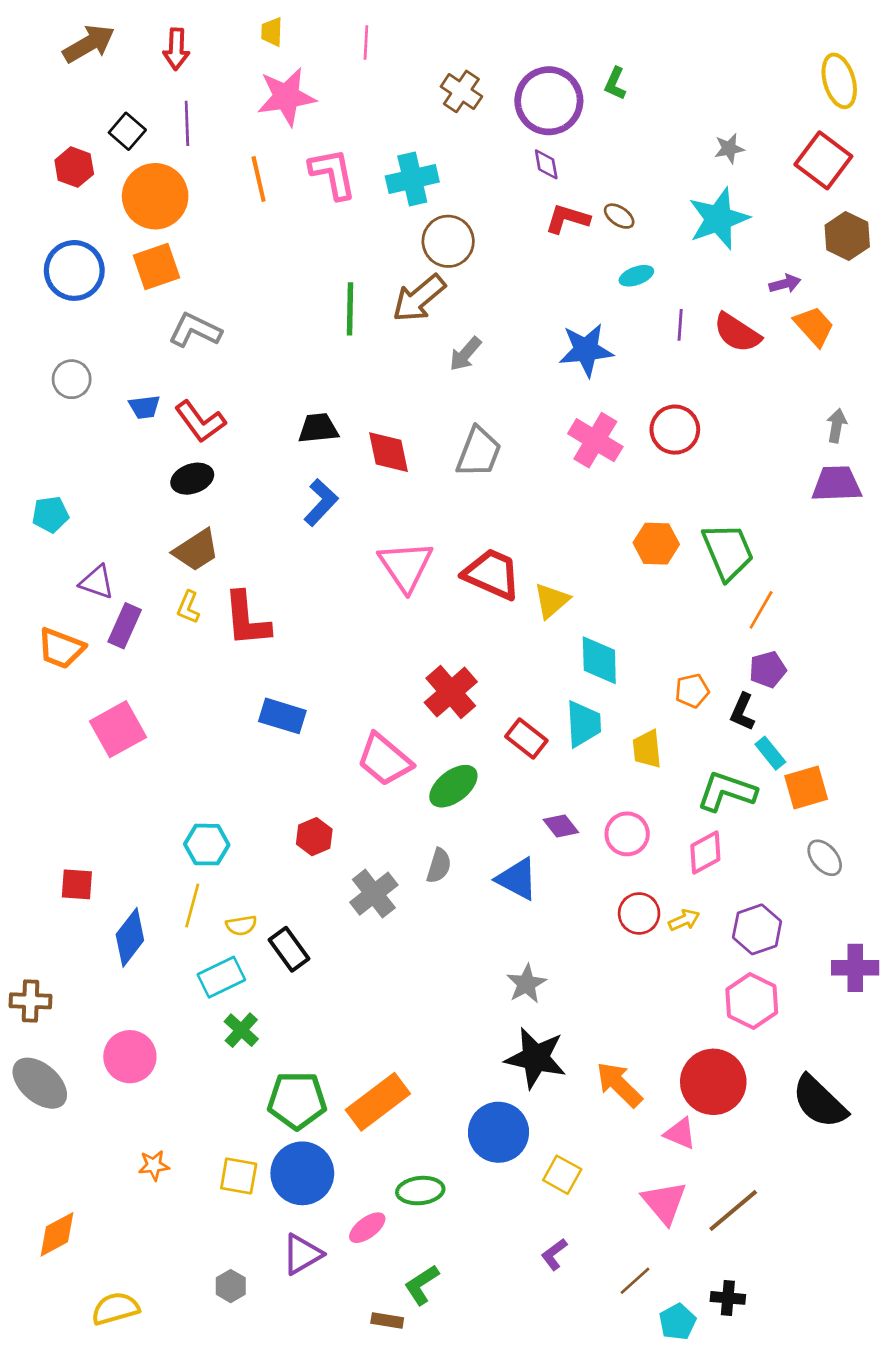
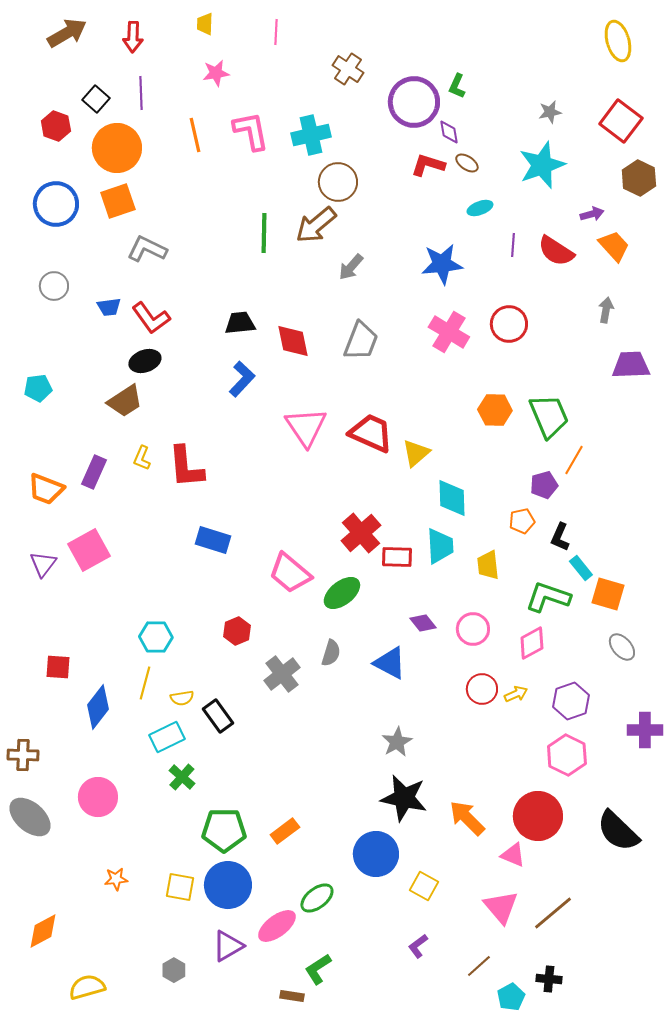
yellow ellipse: (839, 81) -> (618, 41), moved
green L-shape: (615, 84) -> (457, 86), moved
pink star: (286, 97) -> (216, 73), size x0.6
purple circle: (549, 101) -> (414, 102), moved
purple diamond: (546, 164) -> (449, 132), moved
gray arrow: (837, 426) -> (606, 310), moved
brown trapezoid: (196, 550) -> (125, 401), moved
purple triangle: (97, 582) -> (43, 564), moved, turned 48
purple pentagon: (768, 670) -> (544, 485), moved
red cross: (451, 692) -> (361, 533), moved
red rectangle: (526, 738) -> (397, 557), turned -36
orange square: (806, 788) -> (608, 594), turned 32
orange rectangle: (378, 1102) -> (285, 831), size x0.6
green ellipse: (420, 1191) -> (317, 898), turned -32
pink ellipse: (367, 1228) -> (277, 926), size x1.4

